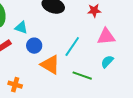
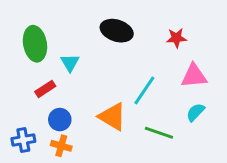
cyan triangle: (21, 28) -> (70, 63), turned 40
blue circle: (34, 46) -> (60, 120), moved

